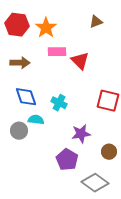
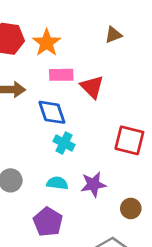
blue diamond: (26, 97) -> (52, 112), moved
cyan semicircle: (36, 120) -> (57, 183), moved
purple pentagon: (67, 160) -> (48, 222), moved

